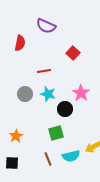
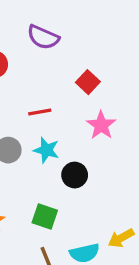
pink star: (81, 93) -> (101, 125), moved
green square: (56, 133) -> (45, 217), moved, turned 35

